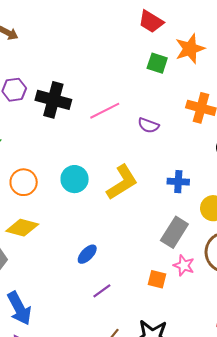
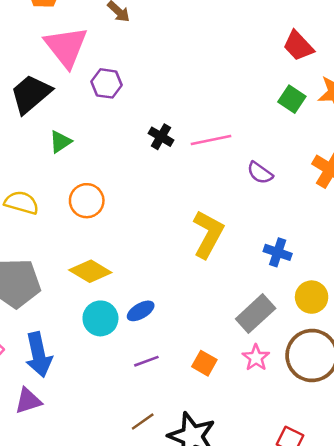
black cross: (53, 100) -> (161, 137), moved, size x0.6
cyan circle: (75, 179) -> (100, 318), moved
yellow L-shape: (122, 182) -> (208, 234), turned -45
yellow diamond: (22, 228) -> (90, 271), moved
orange square: (157, 279) -> (204, 363), moved

